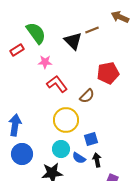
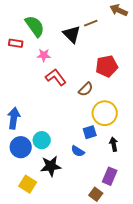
red rectangle: (17, 50) -> (16, 43), turned 40
yellow circle: (66, 120) -> (105, 113), moved
cyan circle: (61, 149) -> (42, 140), moved
black arrow: (97, 160) -> (114, 144), moved

